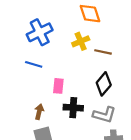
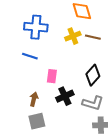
blue cross: (40, 32) -> (36, 27), turned 30
brown line: (103, 52) -> (93, 37), moved
black cross: (73, 108) -> (65, 96), turned -30

